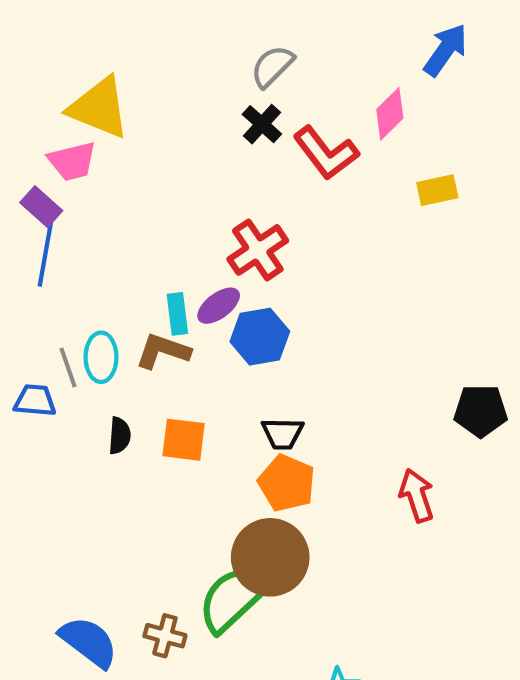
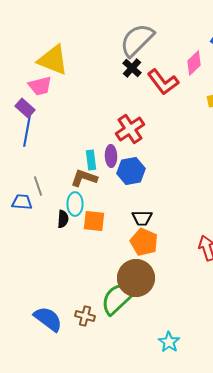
gray semicircle: (272, 66) -> (137, 40), size x1.6
purple ellipse: (219, 306) -> (111, 156), turned -55
cyan ellipse: (101, 357) -> (75, 204), moved

